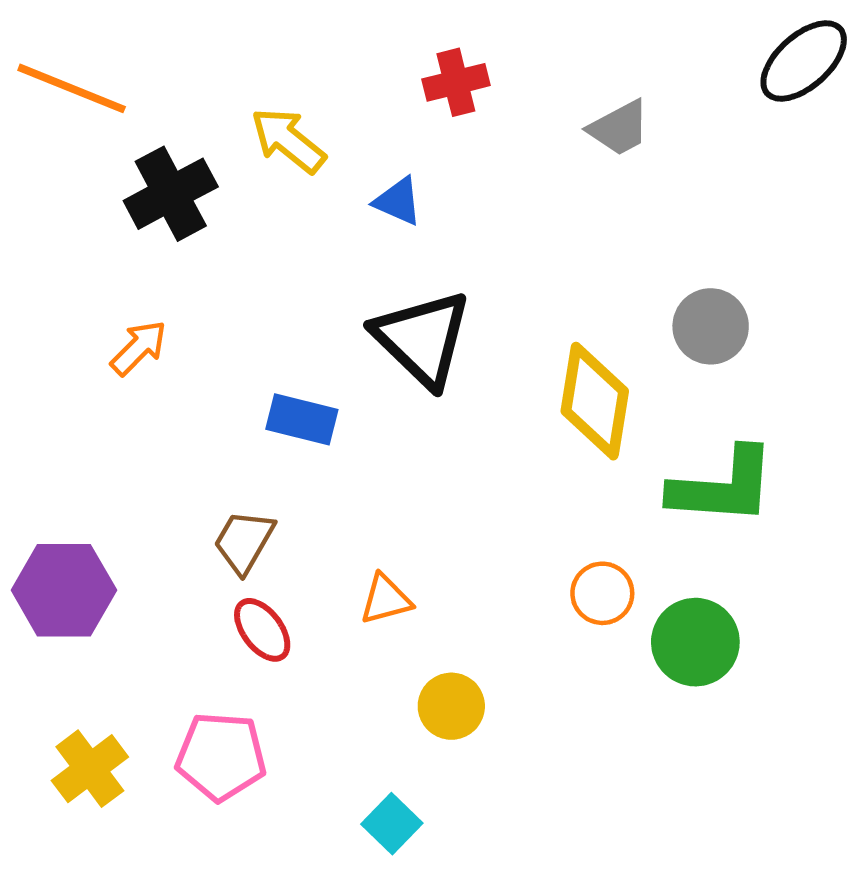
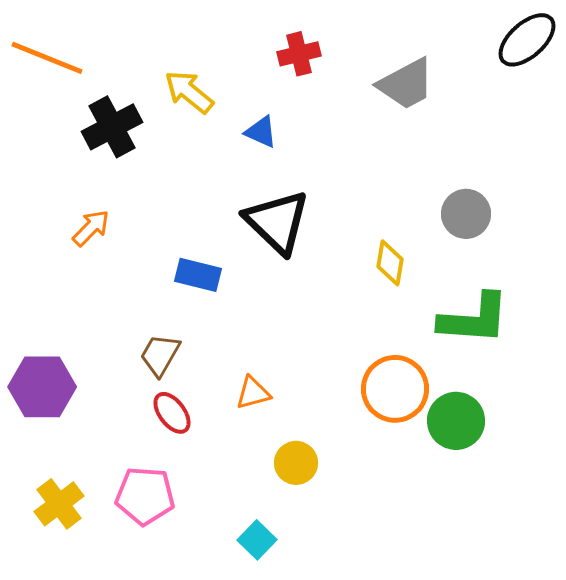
gray trapezoid: (619, 128) -> (406, 84), size x1.4
yellow diamond: (595, 401) -> (390, 263), size x0.6
orange circle: (602, 593) -> (395, 389), size x1.6

